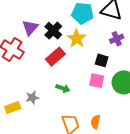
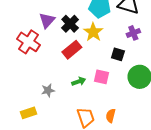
pink square: (97, 81) -> (102, 77), moved
green arrow: (63, 88) -> (79, 82), turned -40
yellow rectangle: (13, 108) -> (29, 113), moved

